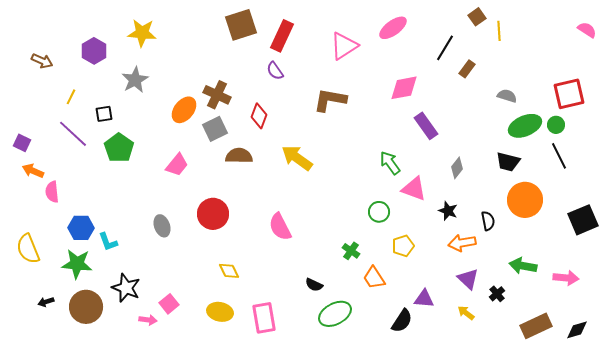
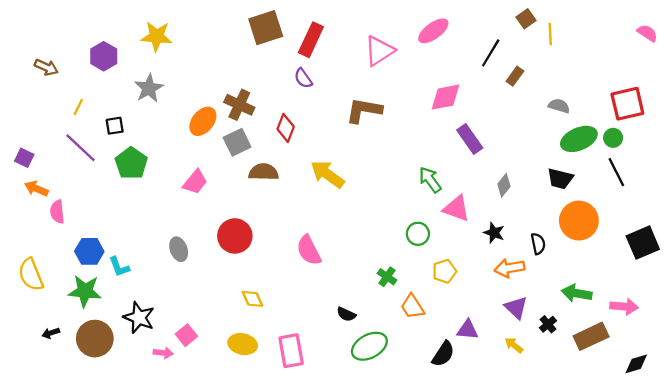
brown rectangle: (536, 326) -> (591, 336), moved

